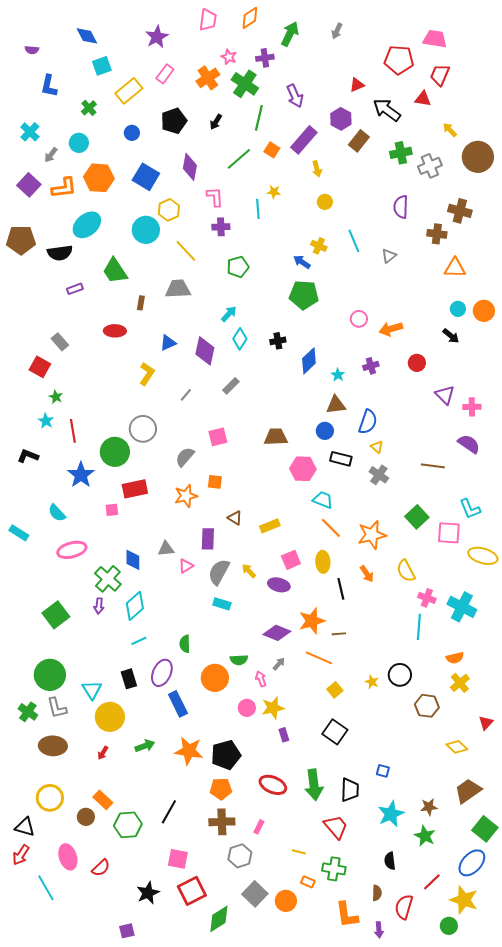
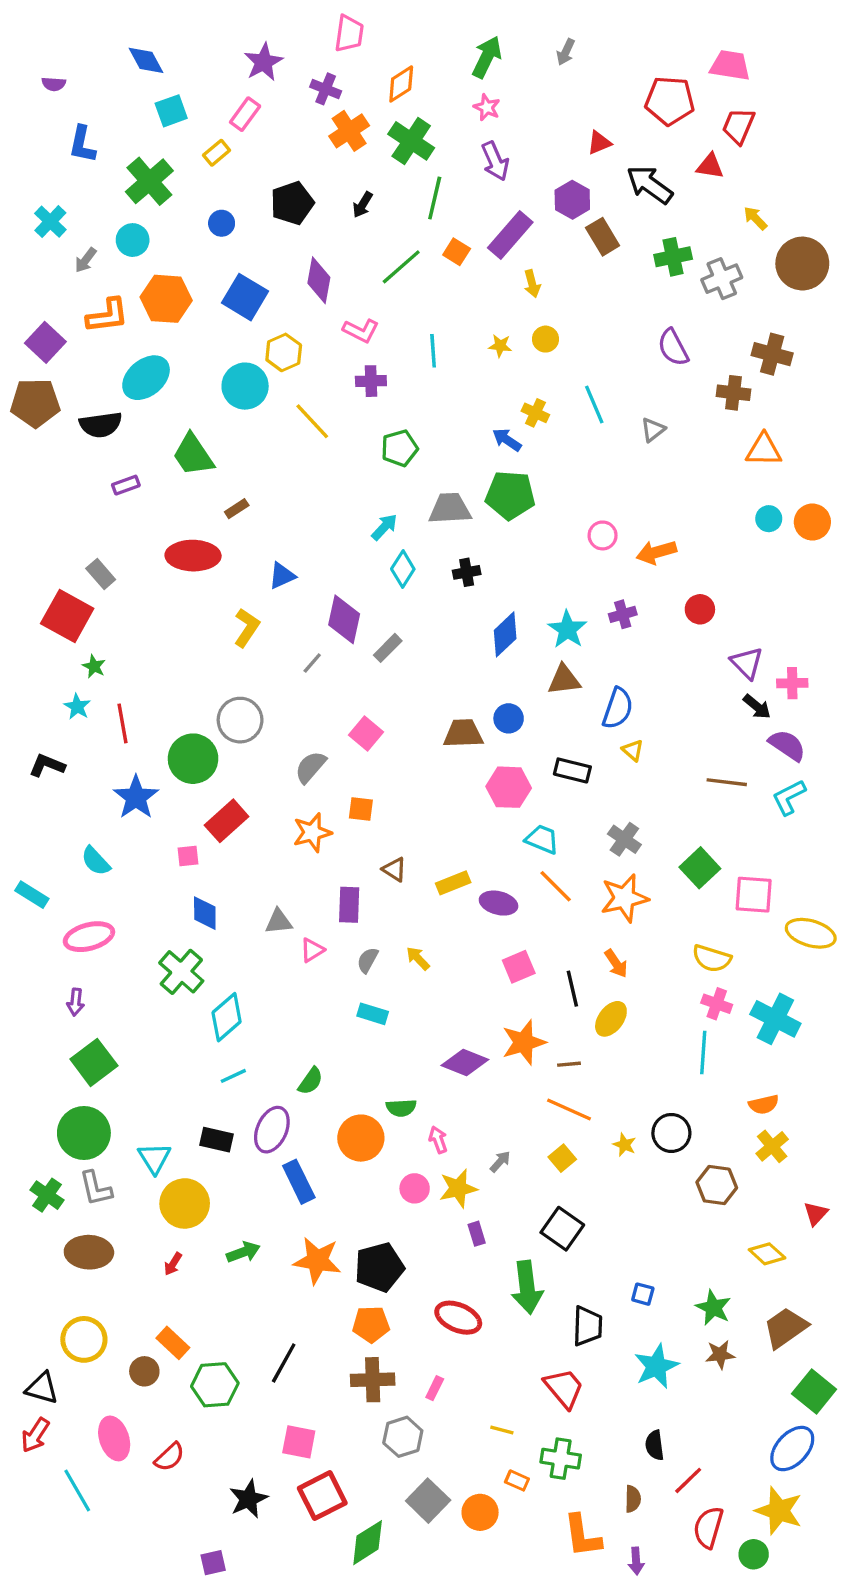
orange diamond: (250, 18) -> (401, 84), moved
pink star: (229, 57) -> (487, 107), moved
purple cross: (265, 58) -> (326, 89), moved, turned 30
pink rectangle: (165, 74) -> (245, 114), moved
yellow rectangle: (129, 91) -> (217, 153), size x0.6
green cross: (89, 108) -> (149, 181), size x1.8
brown rectangle: (359, 141) -> (603, 237), turned -70
purple square: (29, 185) -> (45, 342), moved
yellow star: (274, 192) -> (500, 346), moved
pink L-shape: (215, 197) -> (361, 331), turned 120
purple semicircle: (401, 207) -> (673, 347), turned -30
gray trapezoid: (178, 289) -> (450, 509), moved
brown rectangle: (141, 303) -> (237, 509), turned 48
red ellipse: (115, 331) -> (193, 556), size x1.4
black arrow: (451, 336) -> (757, 707), moved
purple diamond: (205, 351) -> (344, 619), moved
blue diamond: (309, 361) -> (505, 634), moved
red square: (40, 367) -> (67, 616), size x1.4
cyan star: (338, 375) -> (567, 629), size x1.6
blue circle: (325, 431) -> (509, 718), moved
pink square: (218, 437) -> (366, 733), turned -36
gray cross: (379, 475) -> (624, 839), moved
red rectangle: (135, 489) -> (227, 821), turned -30
cyan L-shape: (470, 509) -> (789, 797), moved, turned 85
pink ellipse: (72, 550) -> (89, 937), moved
blue diamond: (133, 560) -> (205, 913), moved
pink square: (291, 560) -> (519, 967), moved
yellow ellipse: (323, 562) -> (611, 1019), moved, turned 40
yellow semicircle: (406, 571) -> (712, 958), moved, turned -45
gray semicircle: (219, 572) -> (368, 960), size x0.6
purple ellipse: (279, 585) -> (499, 903), moved
purple arrow: (99, 606) -> (76, 1002), moved
green square: (56, 615) -> (94, 1062), moved
green semicircle: (185, 644) -> (311, 1081), turned -144
orange line: (319, 658) -> (569, 1109), moved
gray arrow: (279, 664) -> (500, 1162), moved
black rectangle: (129, 679) -> (217, 1140), turned -60
green arrow: (314, 785) -> (527, 1287), moved
green star: (425, 836) -> (713, 1308), moved
red line: (432, 882) -> (688, 1480), moved
red semicircle: (404, 907) -> (708, 1527), moved

